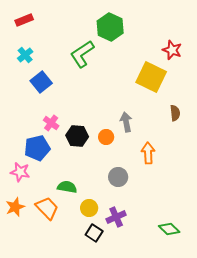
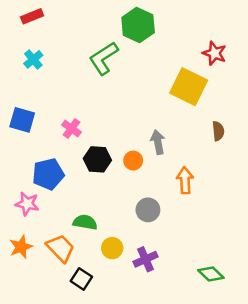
blue square: (41, 82) -> (22, 120), moved, turned -35
pink cross: (51, 123) -> (72, 129), moved
black square: (94, 233) -> (81, 279), moved

